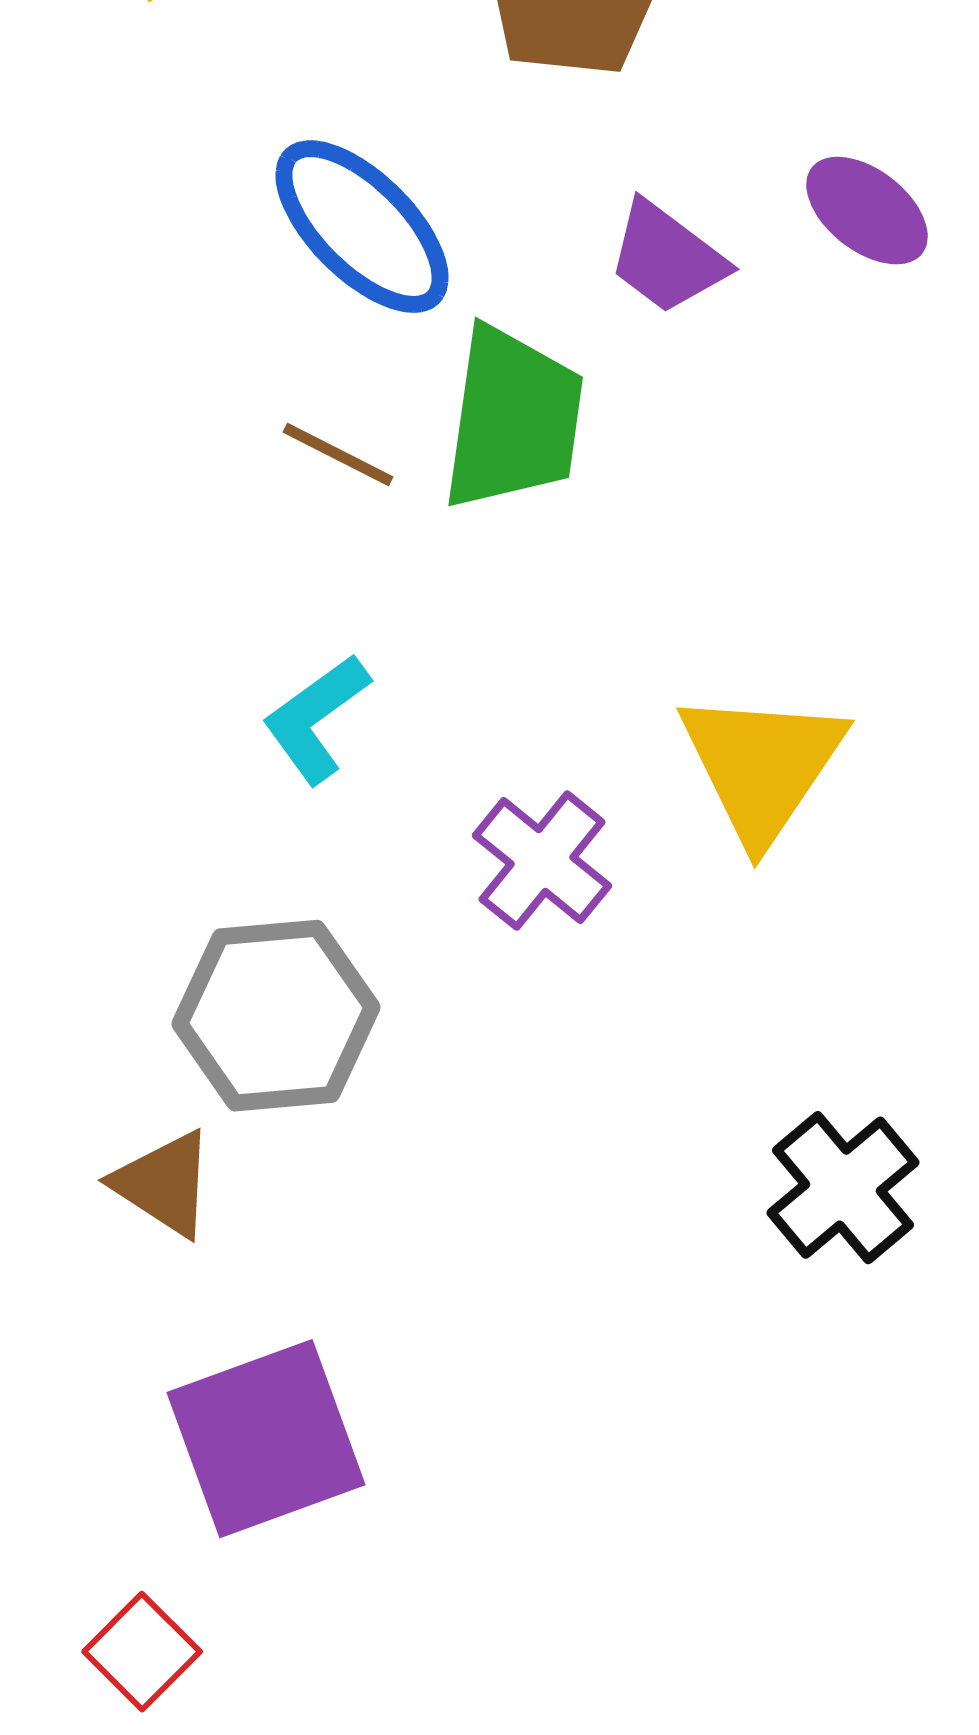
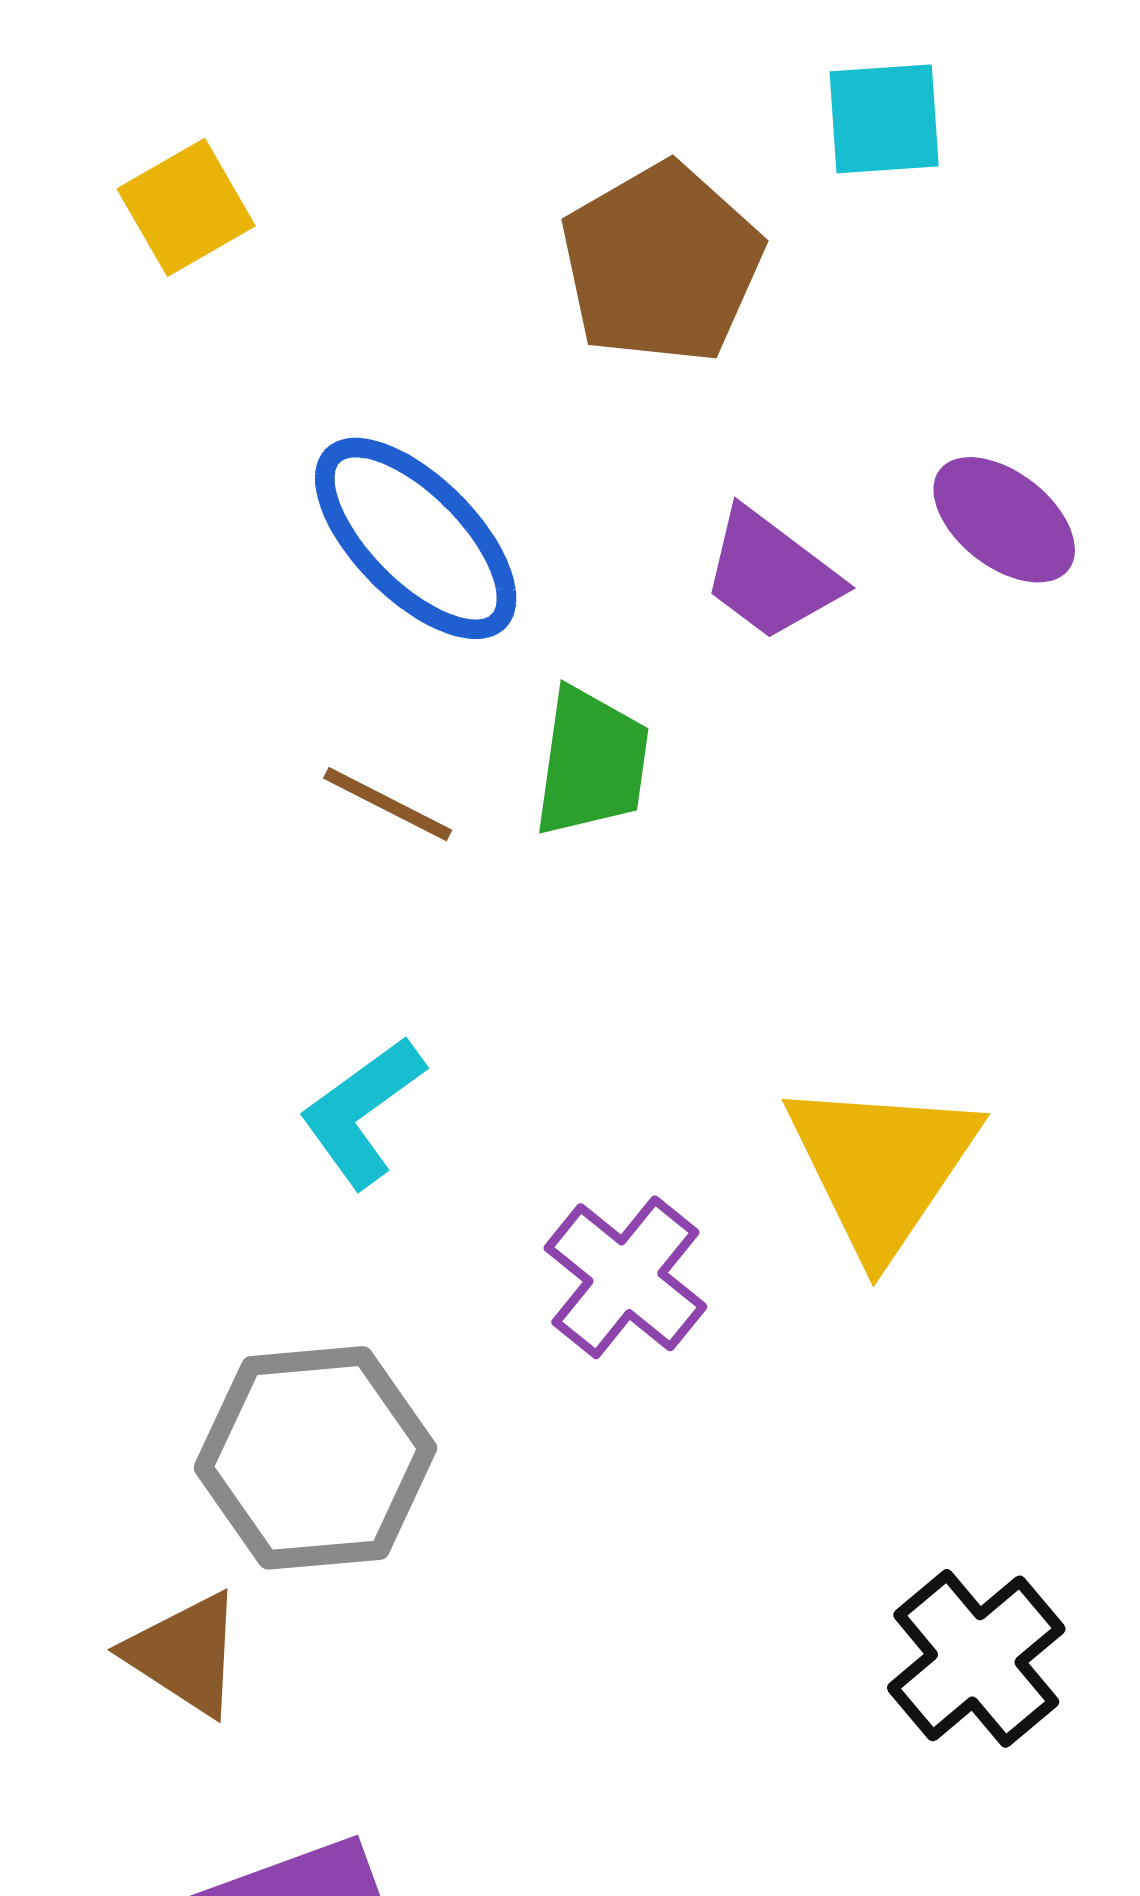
green trapezoid: (513, 419) -> (592, 762), size x0.7

